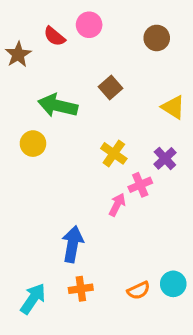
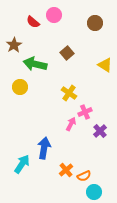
brown star: (18, 54) -> (14, 45), moved
purple cross: (165, 158) -> (100, 131), moved
cyan circle: (173, 284) -> (94, 192), moved
orange cross: (81, 289) -> (66, 170), moved, turned -32
cyan arrow: (33, 299) -> (22, 164), moved

